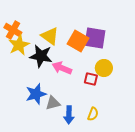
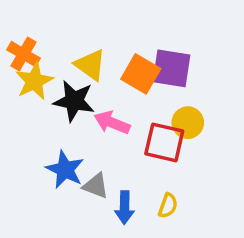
red square: (91, 79) -> (164, 142), size x1.6
blue star: (36, 94) -> (65, 170), turned -30
gray triangle: (53, 103) -> (96, 186), turned 35

